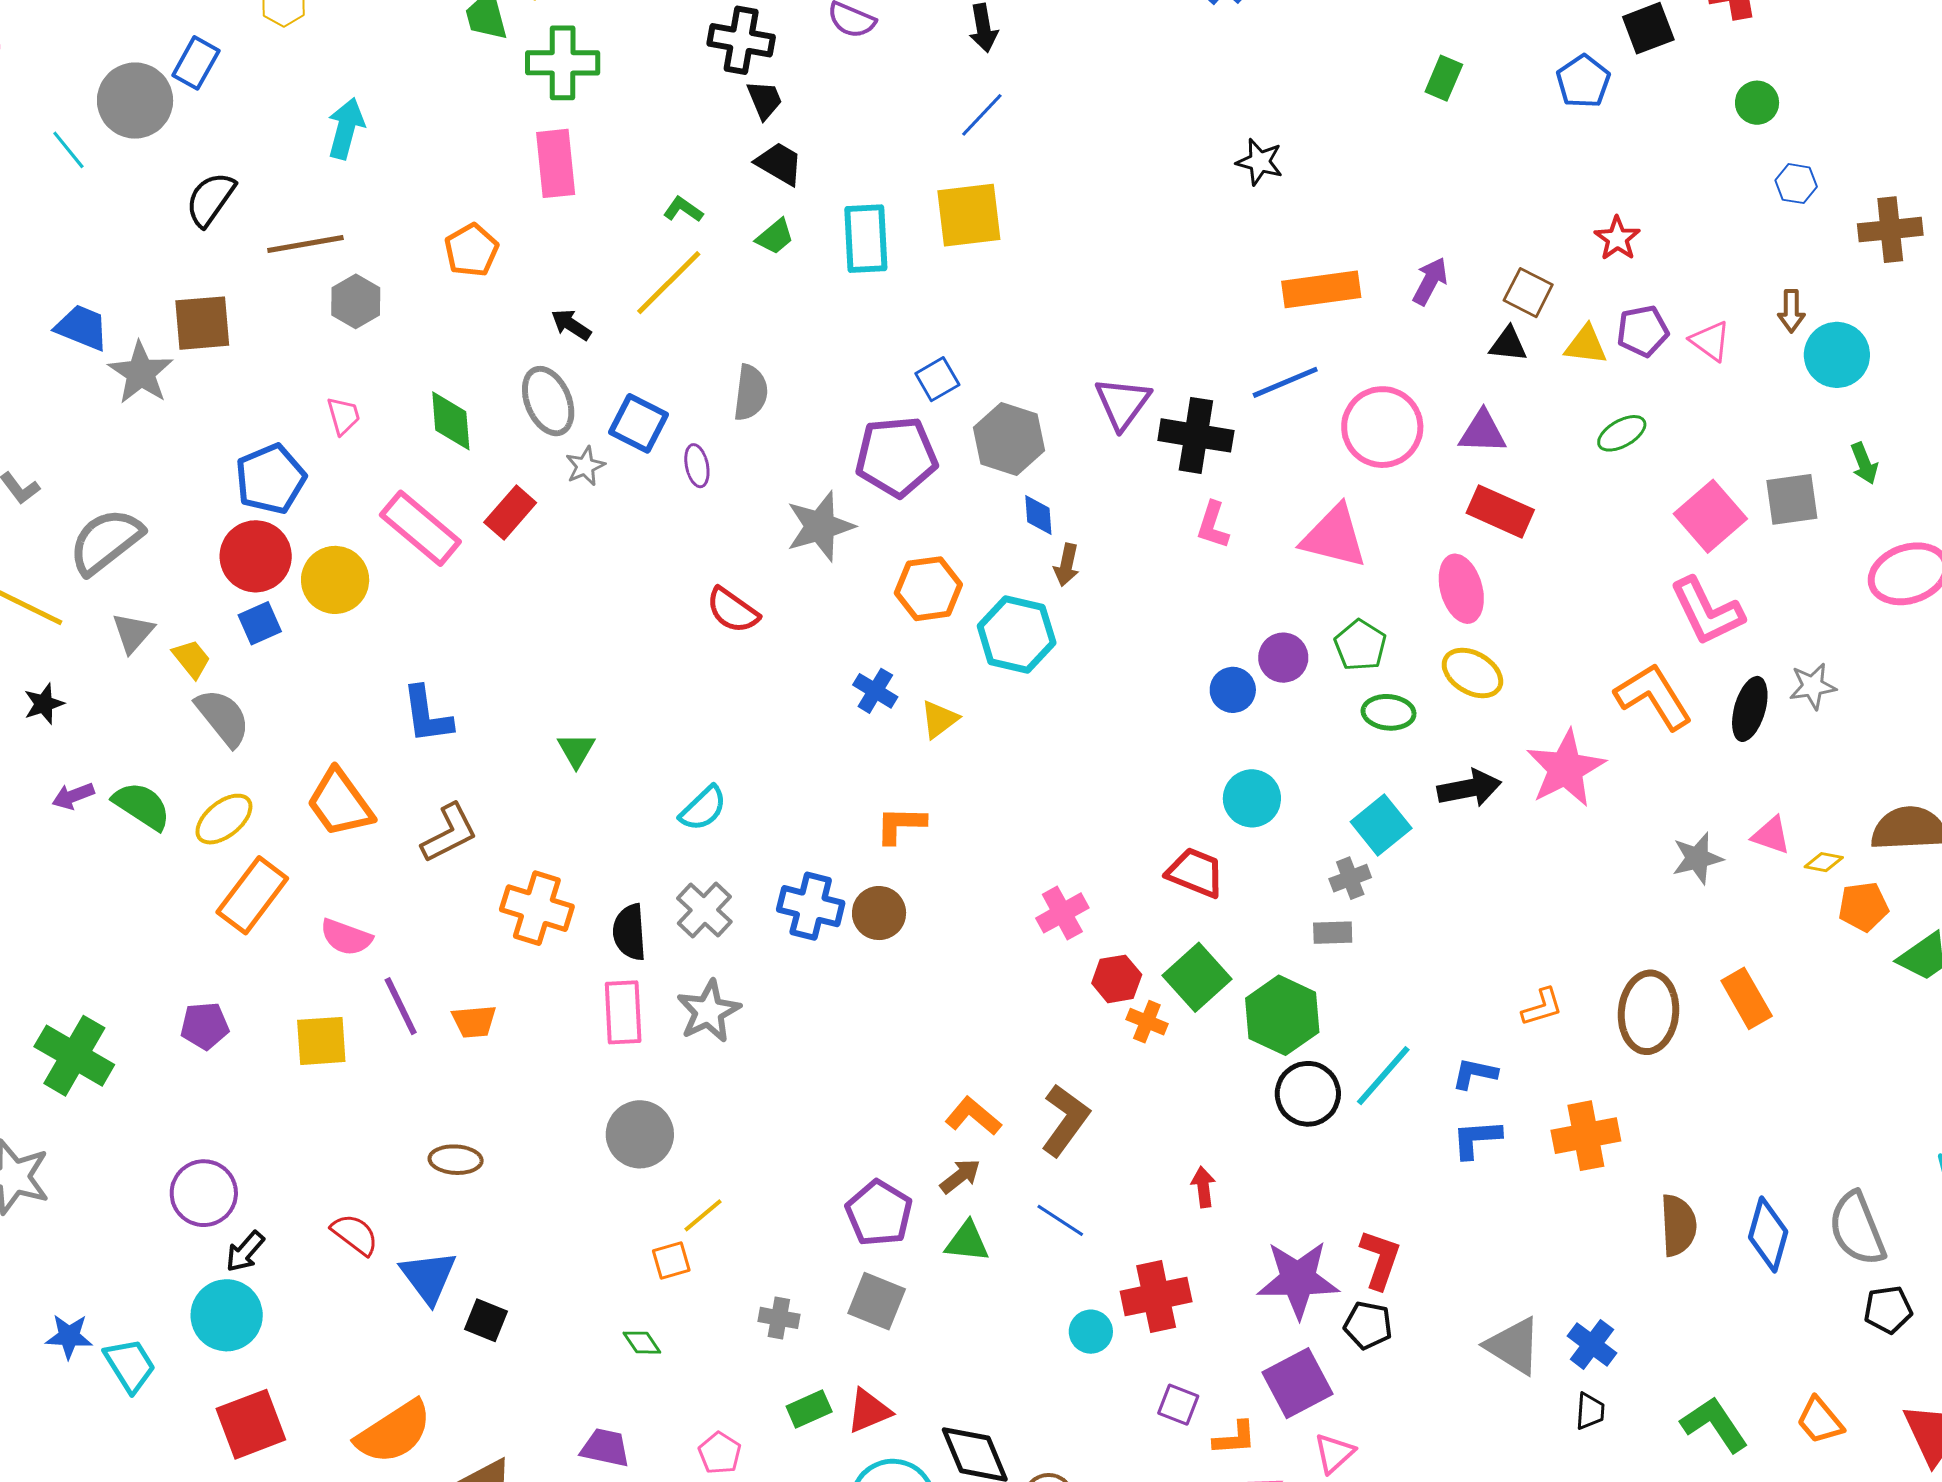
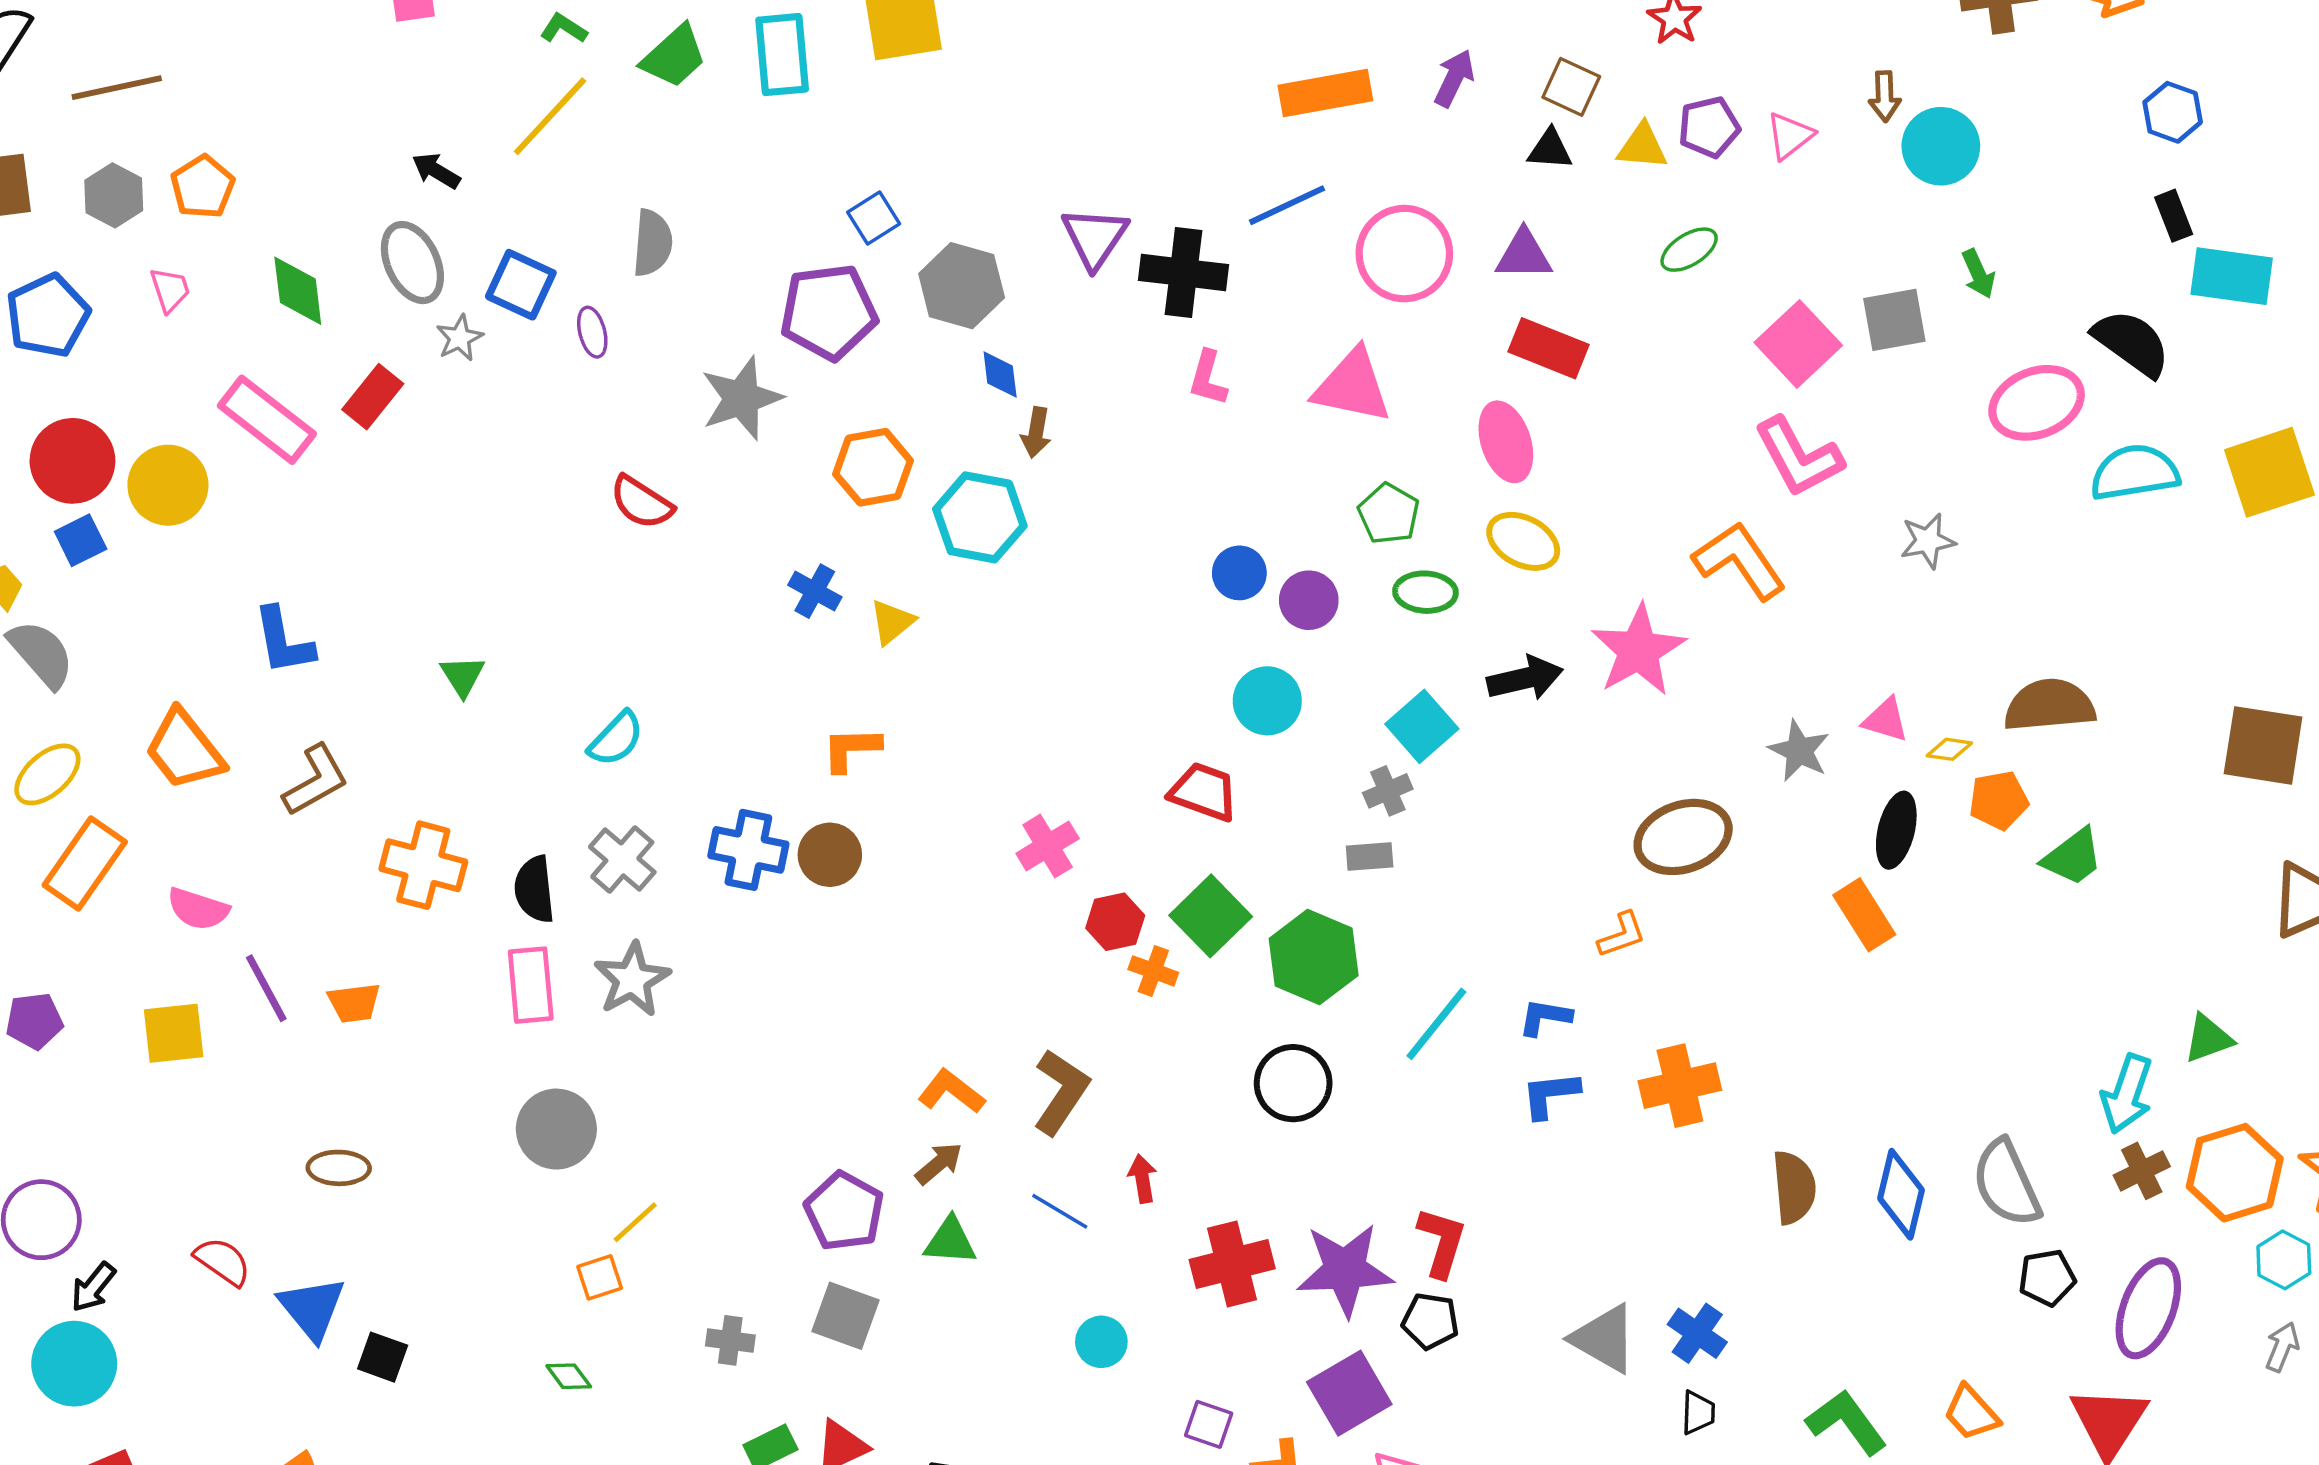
green trapezoid: (775, 237) -> (674, 56), size x1.5
orange pentagon: (471, 250) -> (203, 187), moved
gray hexagon: (356, 301) -> (114, 195), moved
pink triangle: (1710, 341) -> (1790, 136), turned 48
blue pentagon: (270, 479) -> (48, 316), moved
purple circle: (1283, 658) -> (1309, 600), moved
black ellipse: (1750, 709) -> (1896, 830), moved
gray star: (1697, 858) -> (1799, 751), turned -30
brown ellipse: (1649, 1012) -> (1683, 837), moved, turned 68
black circle: (1308, 1094) -> (1293, 1083), moved
red arrow: (1203, 1187) -> (1142, 1179), moved
red cross: (1156, 1296) -> (1232, 1264), moved

